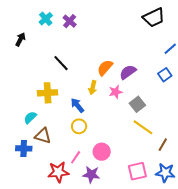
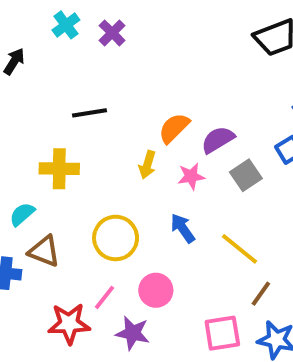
black line: (61, 63) -> (89, 113), turned -60
gray square: (137, 104) -> (246, 175), moved
blue arrow: (77, 105) -> (183, 228), moved
yellow circle: (79, 126) -> (116, 238), size x1.5
brown line: (163, 145) -> (261, 294), moved

